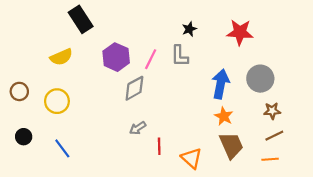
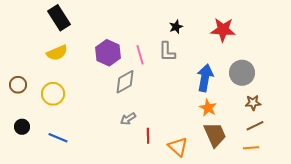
black rectangle: (81, 19) -> (59, 18), moved
pink line: (151, 59) -> (140, 55), turned -42
blue line: (62, 148) -> (58, 138), turned -30

